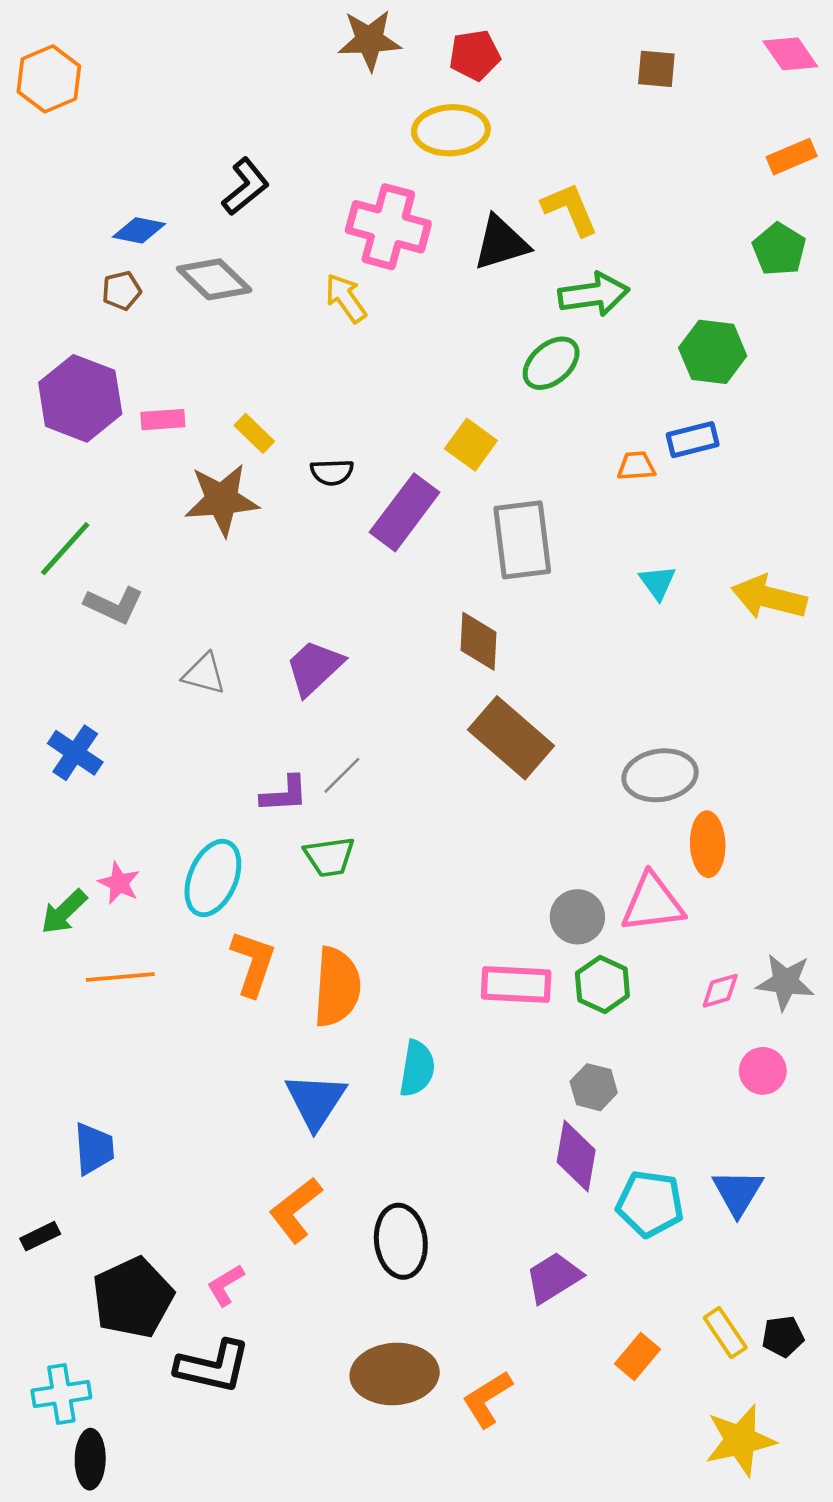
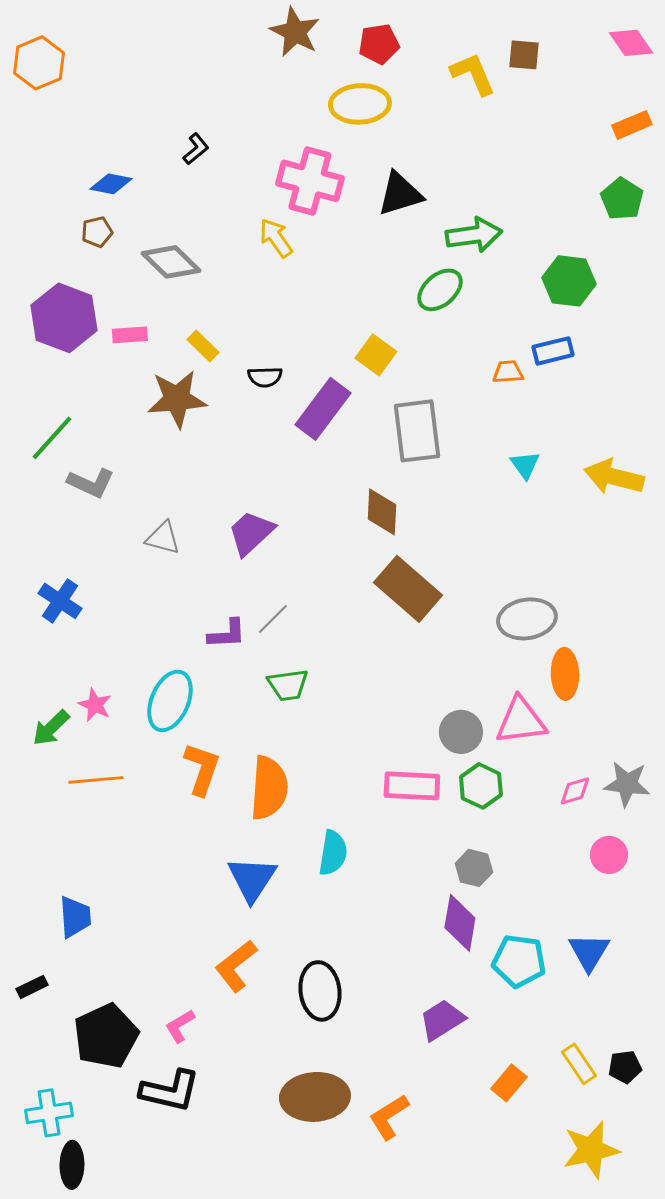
brown star: (369, 40) -> (295, 32), turned 30
black L-shape: (245, 187) -> (196, 149), size x0.7
yellow L-shape: (570, 209) -> (473, 74), moved
gray diamond: (214, 279) -> (171, 262), moved
green trapezoid: (329, 857) -> (288, 685), moved

